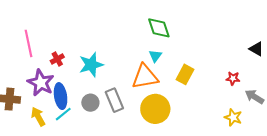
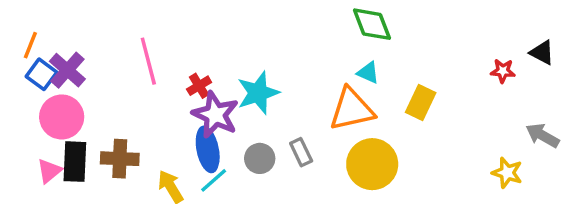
cyan triangle: (155, 56) -> (368, 73), turned -40
red star: (233, 78) -> (503, 71), moved
purple star: (41, 83) -> (215, 115), moved
gray rectangle: (114, 100) -> (301, 152), size x0.7

